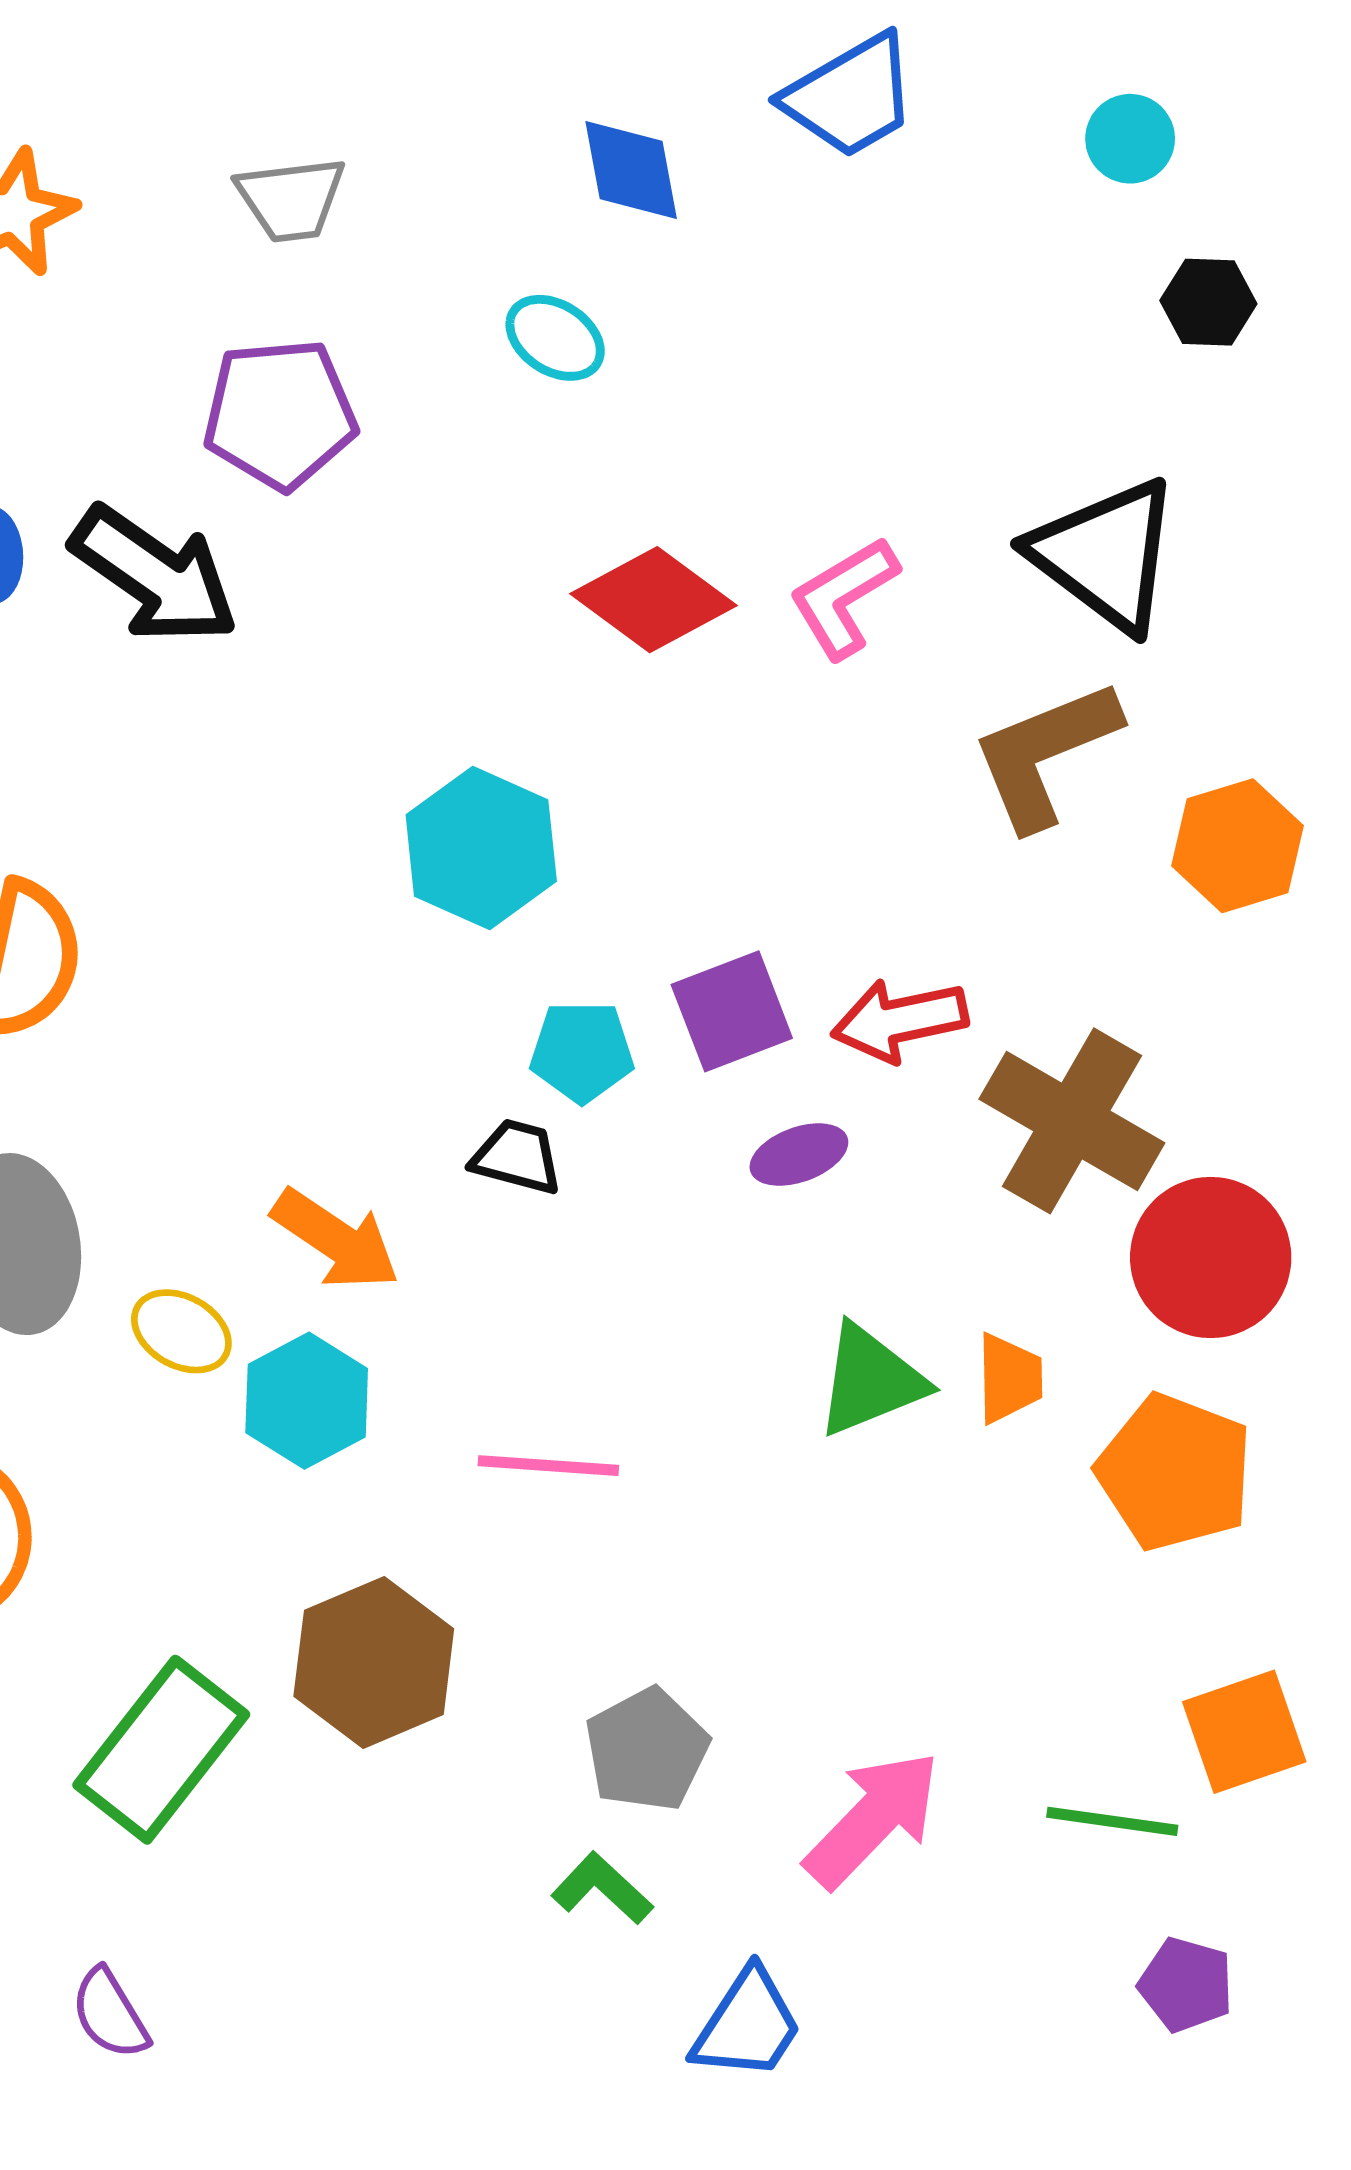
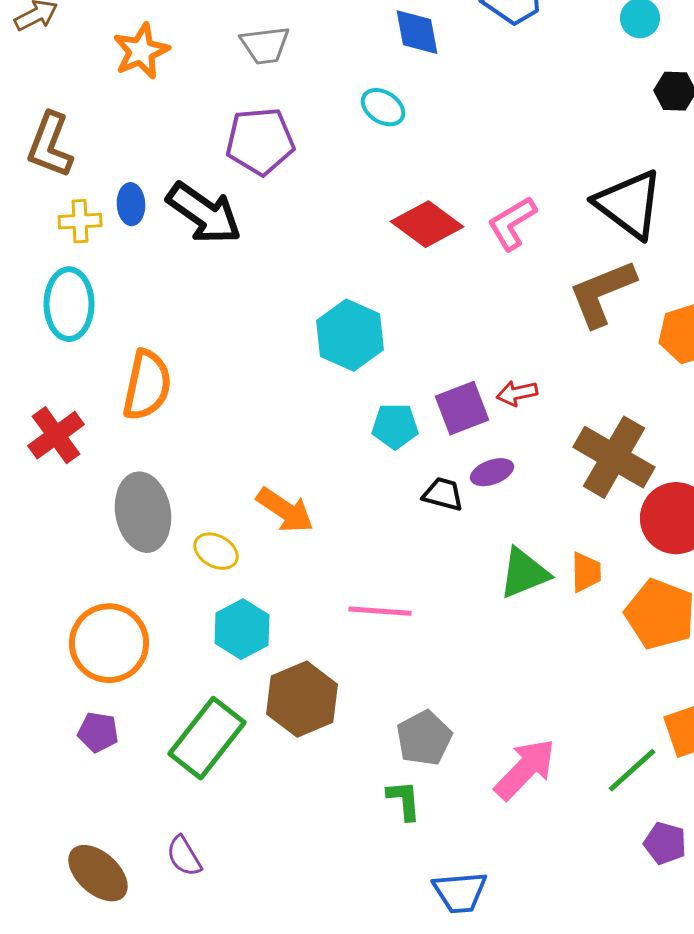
red arrow: (900, 1020) -> (517, 393), moved, size x0.7
black trapezoid: (517, 1157) -> (443, 494), moved
cyan hexagon: (307, 1401) -> (242, 629), moved
green line: (1112, 1821) -> (632, 770), turned -50
green L-shape: (602, 1888) -> (404, 800), turned 42
blue trapezoid: (747, 2025) -> (460, 892), moved, turned 52

